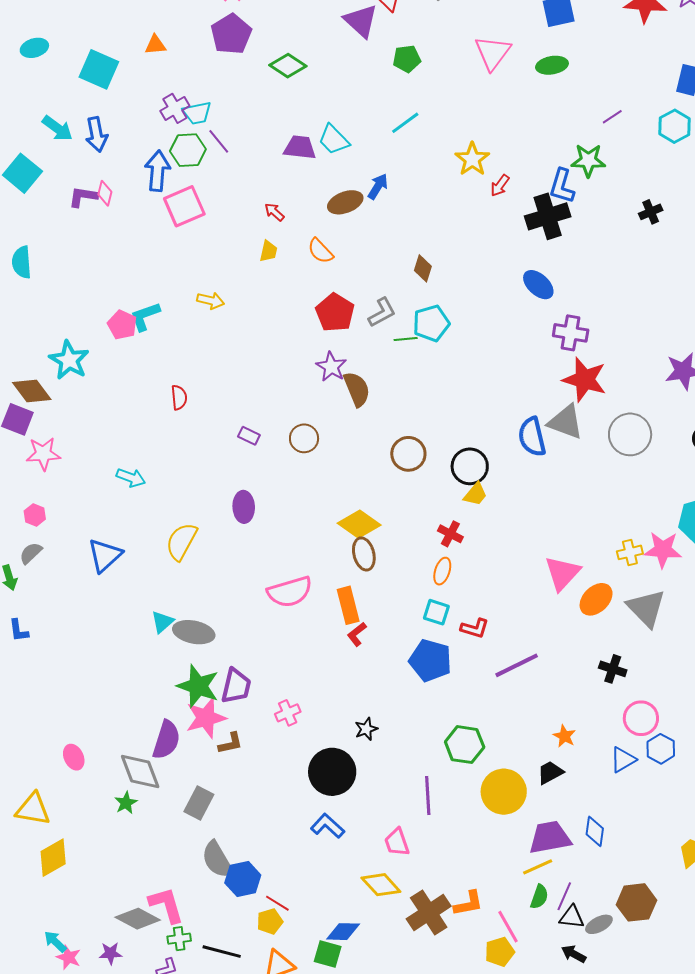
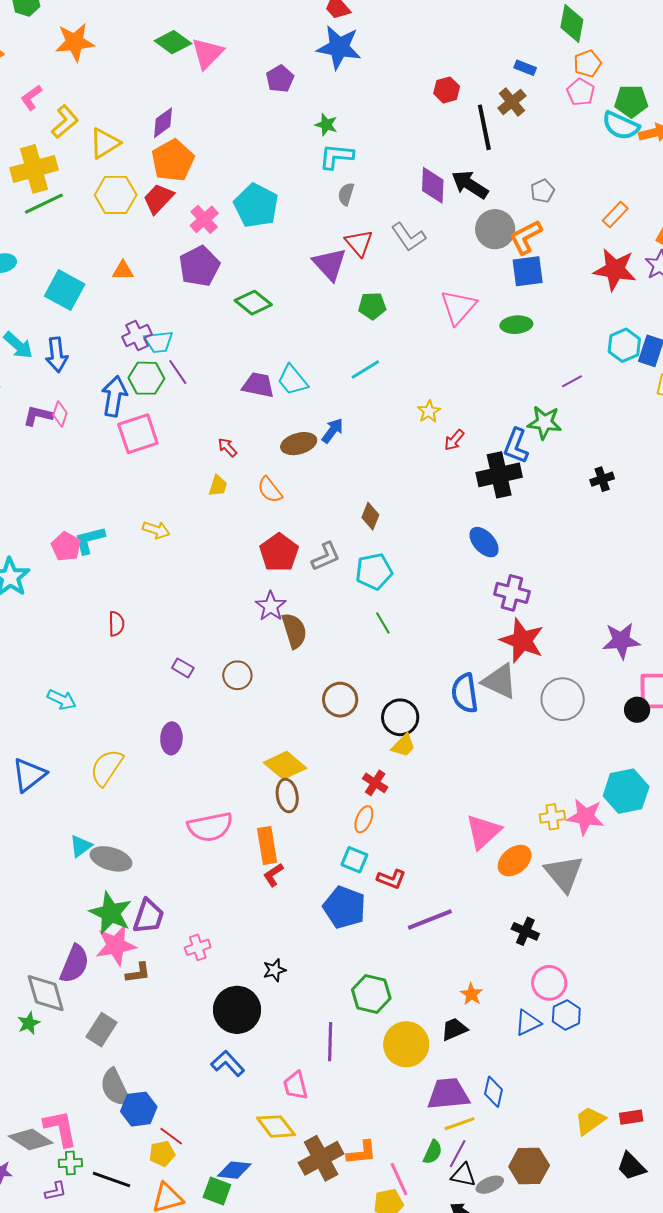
cyan hexagon: (674, 126) -> (624, 345), moved
yellow star: (472, 159) -> (429, 411), size x0.7
green line: (406, 339) -> (383, 623), moved, turned 60
yellow line: (538, 867) -> (459, 1124), moved

